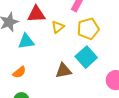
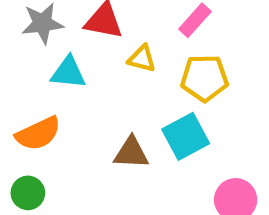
yellow triangle: (58, 27) -> (142, 59), turned 40
orange semicircle: (19, 72) -> (38, 134), size x1.5

